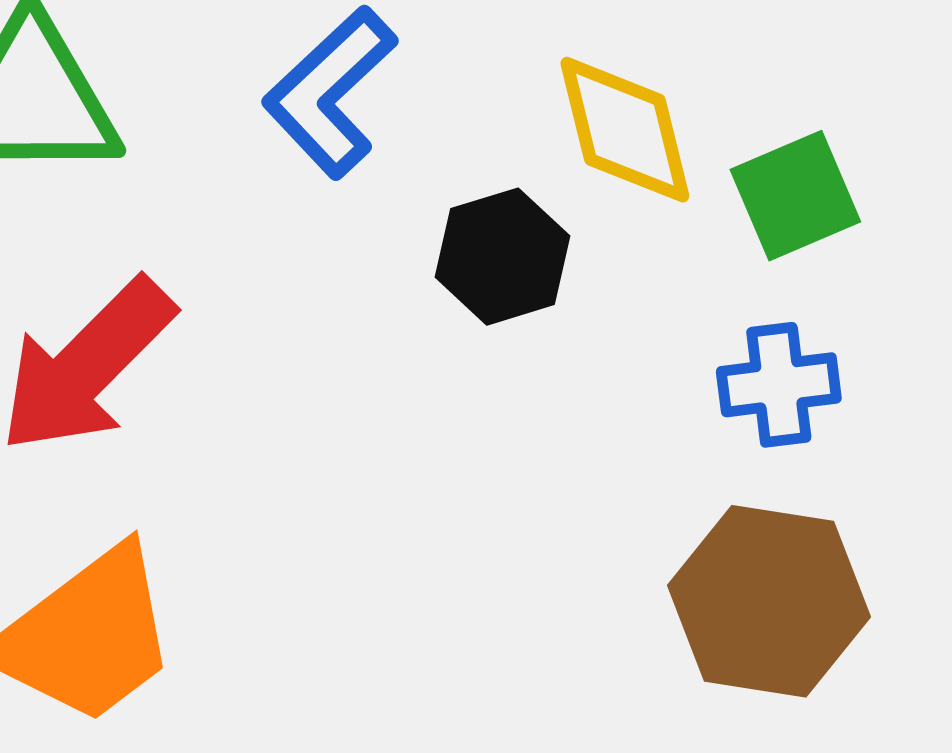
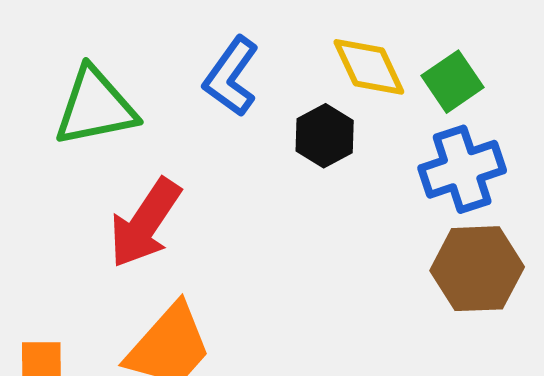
blue cross: (779, 385) -> (462, 169), size x1.5

